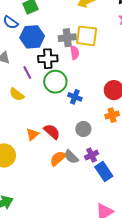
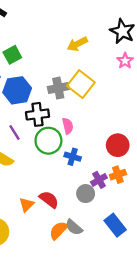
yellow square: (87, 36) -> (81, 84), turned 35
pink semicircle: (75, 53) -> (68, 126), moved
purple cross: (92, 155) -> (99, 180), moved
blue rectangle: (104, 171) -> (115, 225), moved

